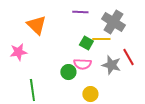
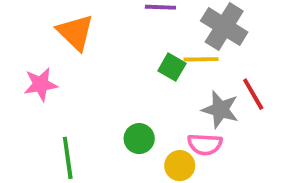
pink semicircle: (82, 64) -> (205, 144), moved
green circle: (68, 72) -> (139, 139), moved

